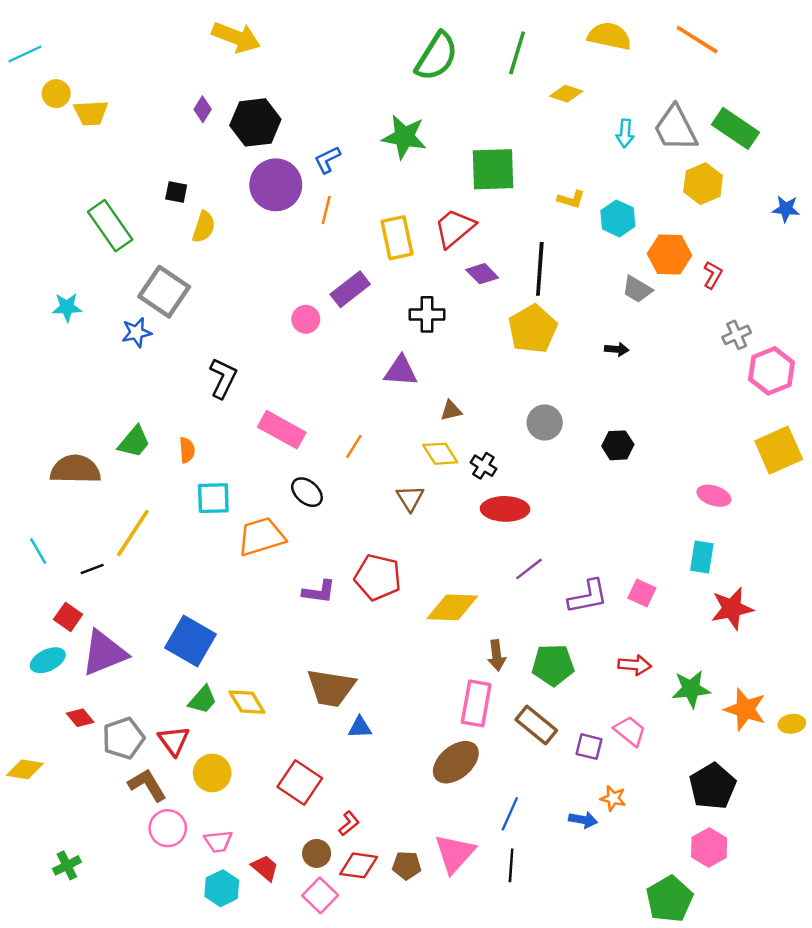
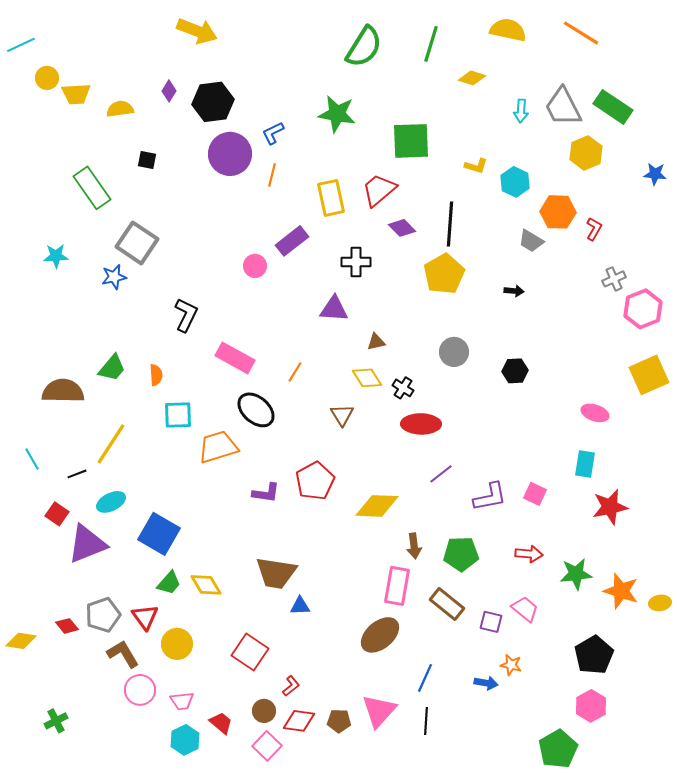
yellow semicircle: (204, 227) -> (120, 109), moved, turned -116
black ellipse: (307, 492) -> (256, 410), size x1.4
red pentagon: (378, 577) -> (315, 481), turned 30
cyan ellipse: (48, 660) -> (111, 502), moved
red diamond: (80, 718) -> (67, 626), moved

